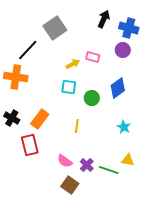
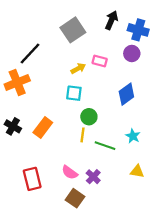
gray square: (55, 28) -> (73, 30), moved
orange cross: (16, 77) -> (17, 82), turned -30
green circle: (92, 98) -> (89, 117), moved
red rectangle: (30, 145) -> (32, 179), moved
green line: (109, 170) -> (105, 146), moved

